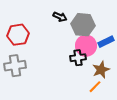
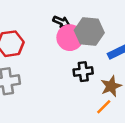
pink circle: (86, 46) -> (70, 38), moved

